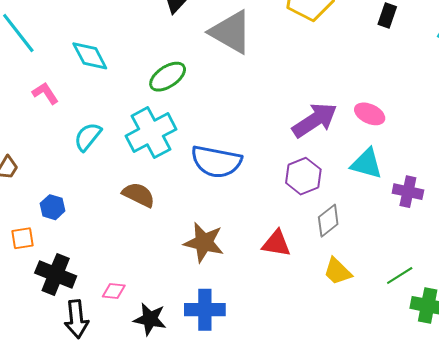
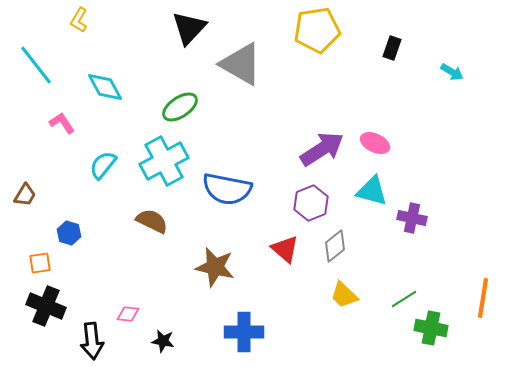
red triangle: (276, 243) -> (285, 249), moved, turned 32
black cross: (56, 275) -> (46, 306), moved
blue cross: (205, 310) -> (244, 332), moved
black star: (150, 319) -> (163, 341), size x0.7

